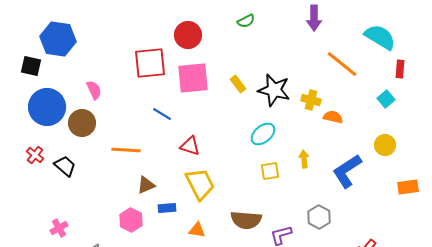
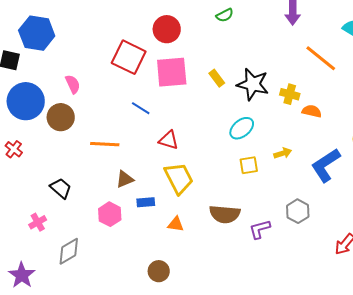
red square: (150, 63) -> (129, 57), turned 32
yellow arrow: (304, 159) -> (283, 153), turned 78
black trapezoid: (65, 166) -> (61, 188), moved

